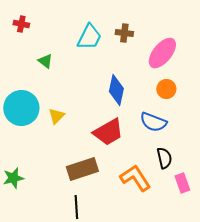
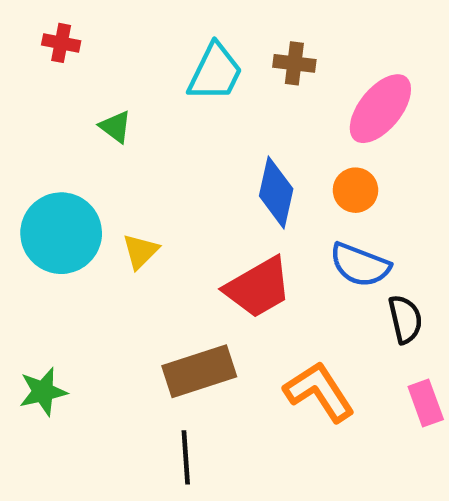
orange circle: (166, 89) -> (355, 190), moved
black semicircle: (164, 158) -> (405, 319), moved

